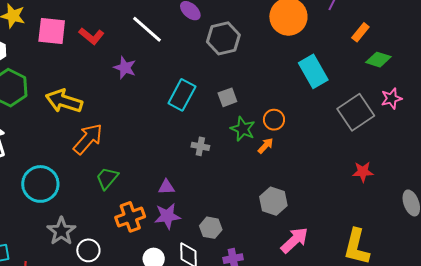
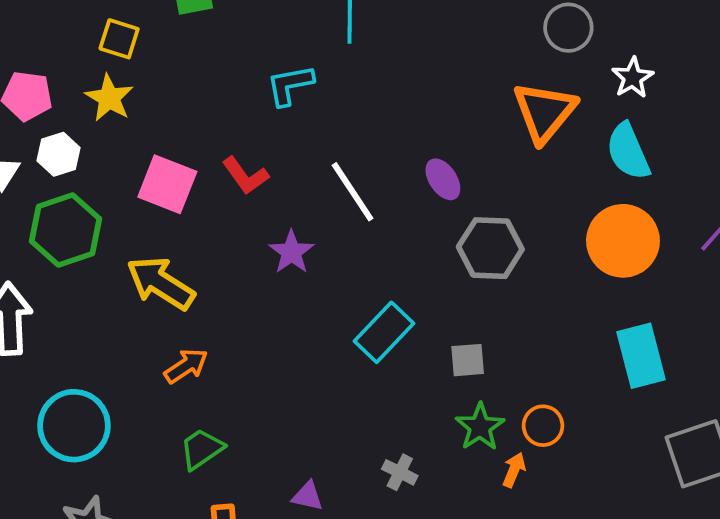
pink square: (52, 31) -> (167, 184), moved
orange arrow: (88, 139) -> (186, 366), size x0.7
gray cross: (200, 146) -> (400, 472), moved
orange arrow: (266, 146) -> (514, 470), turned -36

